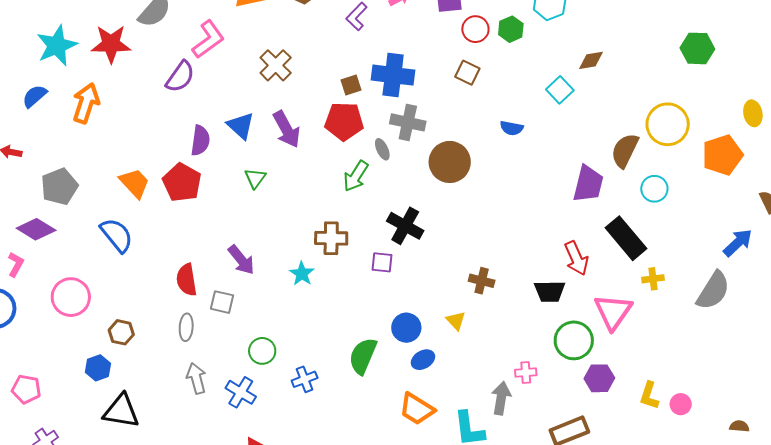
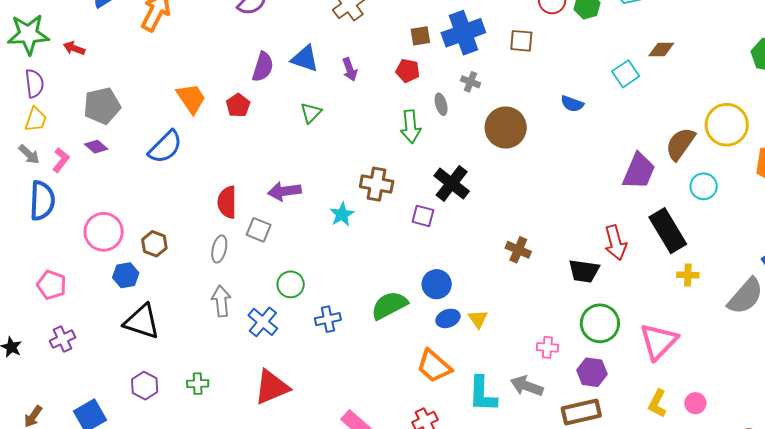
brown square: (467, 73) -> (521, 41), moved, turned -30
blue cross: (393, 75) -> (463, 33), turned -36
red pentagon: (344, 121) -> (408, 71), size x0.6
gray cross: (408, 122) -> (471, 82), size x0.6
blue triangle: (241, 126) -> (305, 59), turned -32
purple arrow: (287, 129) -> (350, 70), size x0.6
green arrow: (356, 176) -> (411, 127), turned -48
red pentagon: (182, 182) -> (238, 105), size x0.6
gray pentagon: (59, 187) -> (102, 106), moved
purple diamond: (36, 229) -> (96, 147), moved, size x0.6
blue semicircle: (117, 235) -> (165, 147), turned 75
purple arrow: (241, 260) -> (284, 191), turned 112
pink circle: (71, 297) -> (104, 232), moved
pink triangle: (613, 312) -> (659, 341), moved
yellow triangle: (456, 321) -> (478, 319), moved
green semicircle: (363, 356) -> (389, 305), turned 30
purple hexagon: (599, 378) -> (592, 372), moved
yellow L-shape: (649, 396) -> (657, 403), moved
gray arrow: (501, 398) -> (527, 386), moved, turned -88

